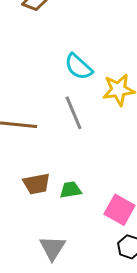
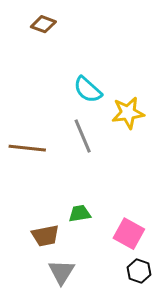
brown trapezoid: (37, 184) -> (45, 236), moved

